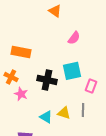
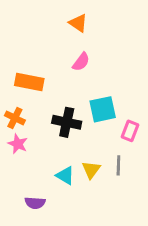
pink semicircle: (74, 38) -> (81, 62), moved
pink star: (21, 94) -> (18, 144), moved
yellow triangle: (64, 113) -> (91, 170), turned 48

